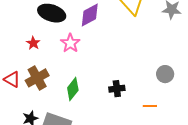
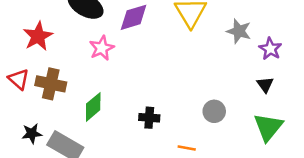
red star: (33, 43) -> (38, 36), moved, size x1.6
brown cross: (37, 78) -> (51, 84), turned 30

